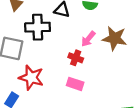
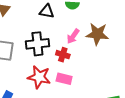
black cross: (38, 27) -> (37, 44), moved
red star: (31, 78) -> (39, 77), moved

